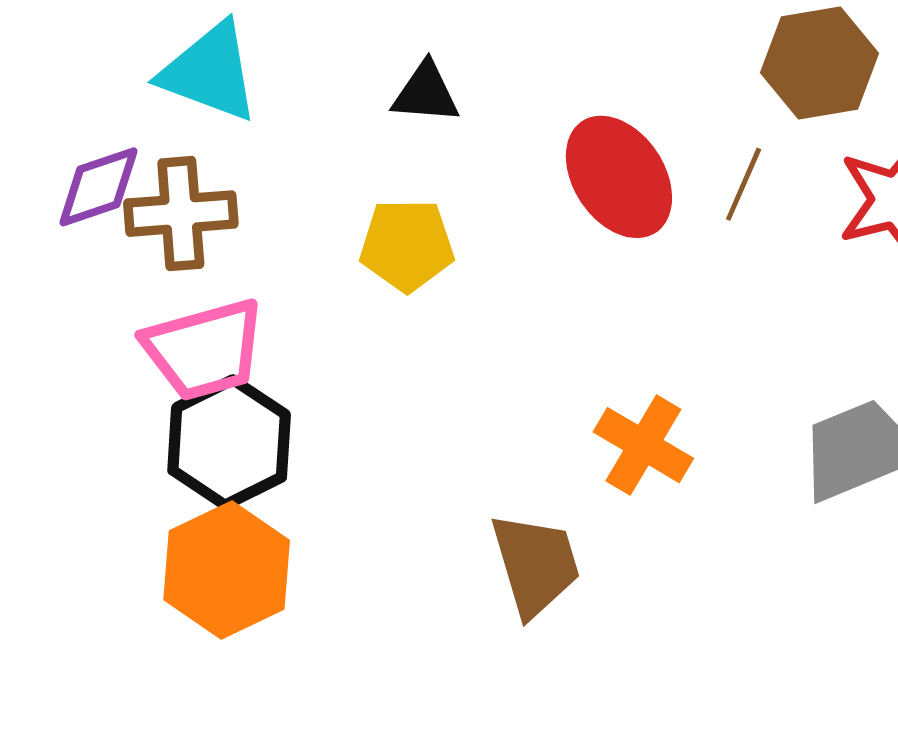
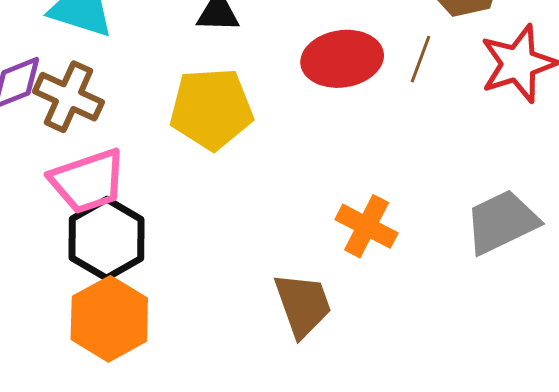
red ellipse: (619, 177) -> (342, 59), turned -62
brown cross: (181, 214) -> (68, 97), turned 32
yellow pentagon: (407, 245) -> (211, 109), size x1.4

